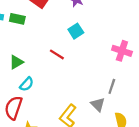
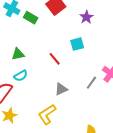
gray line: (112, 86) -> (91, 83), moved
gray triangle: (98, 104) -> (61, 89), moved, turned 32

